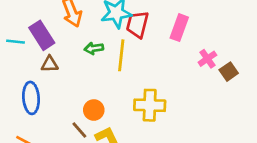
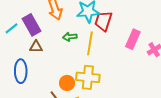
pink rectangle: (179, 28) -> (133, 39), moved
cyan line: (15, 42) -> (12, 28), turned -48
yellow cross: (150, 105) -> (88, 77), moved

